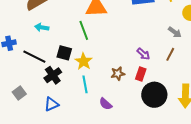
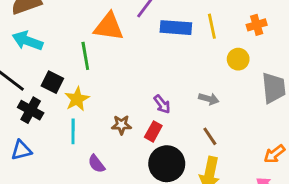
cyan arrow: (42, 27) -> (28, 41), size x1.5
gray arrow: (175, 32) -> (209, 99), moved, turned -32
brown line: (170, 54) -> (210, 136), moved, turned -72
black cross: (53, 75) -> (31, 110), turned -36

